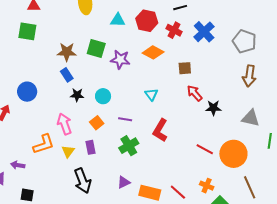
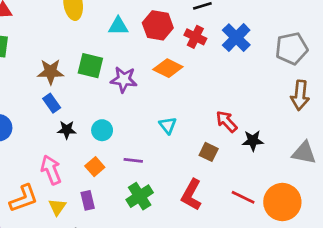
gray pentagon: (244, 41) -> (292, 49), turned -30
brown square: (185, 68) -> (209, 152), moved, turned 32
red L-shape: (160, 130) -> (191, 195), moved

